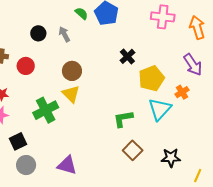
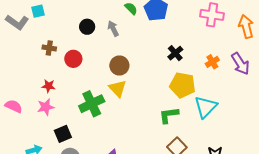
yellow pentagon: (151, 78) -> (183, 85), moved, turned 30
orange cross: (182, 92) -> (212, 62), moved

